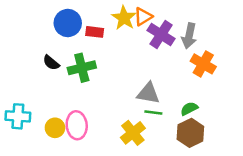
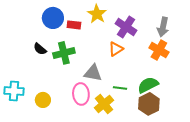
orange triangle: (143, 17) -> (116, 49), moved
gray arrow: (189, 36) -> (163, 27), moved
gray triangle: (148, 93) -> (93, 73), moved
green semicircle: (189, 109) -> (148, 85), size x1.5
pink ellipse: (77, 125) -> (81, 94), moved

